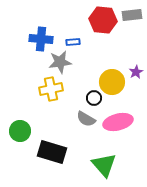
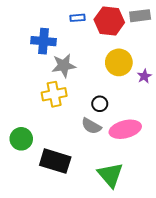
blue rectangle: (73, 42) -> (77, 18), moved
yellow circle: (112, 82) -> (119, 62), moved

